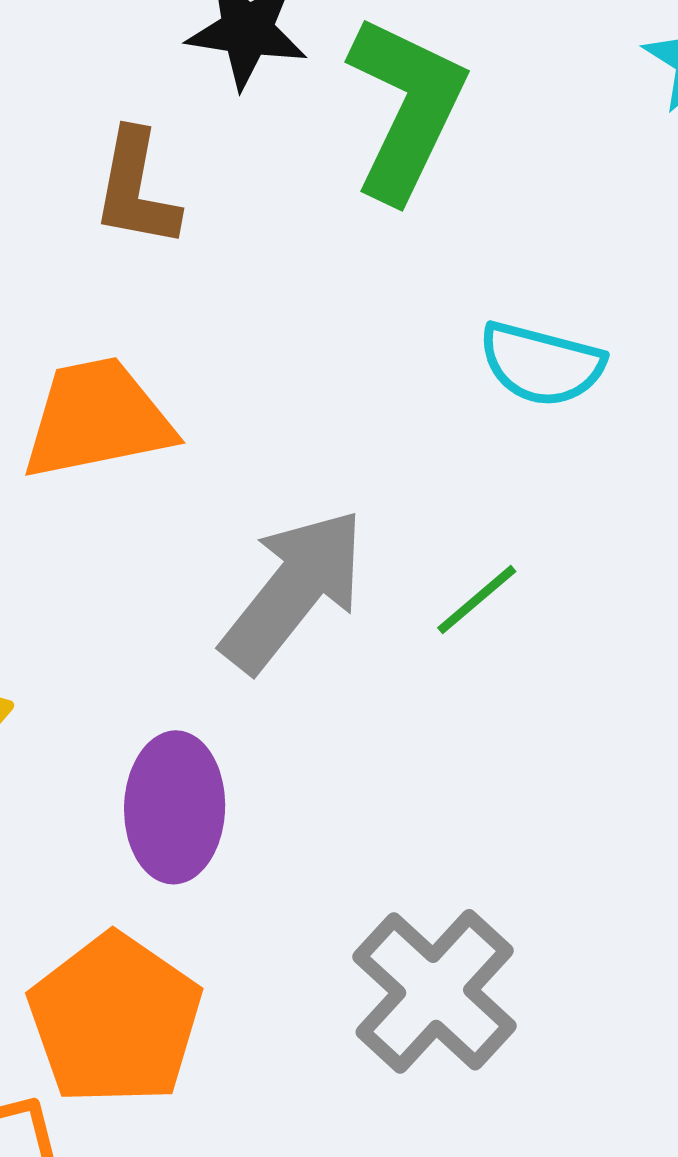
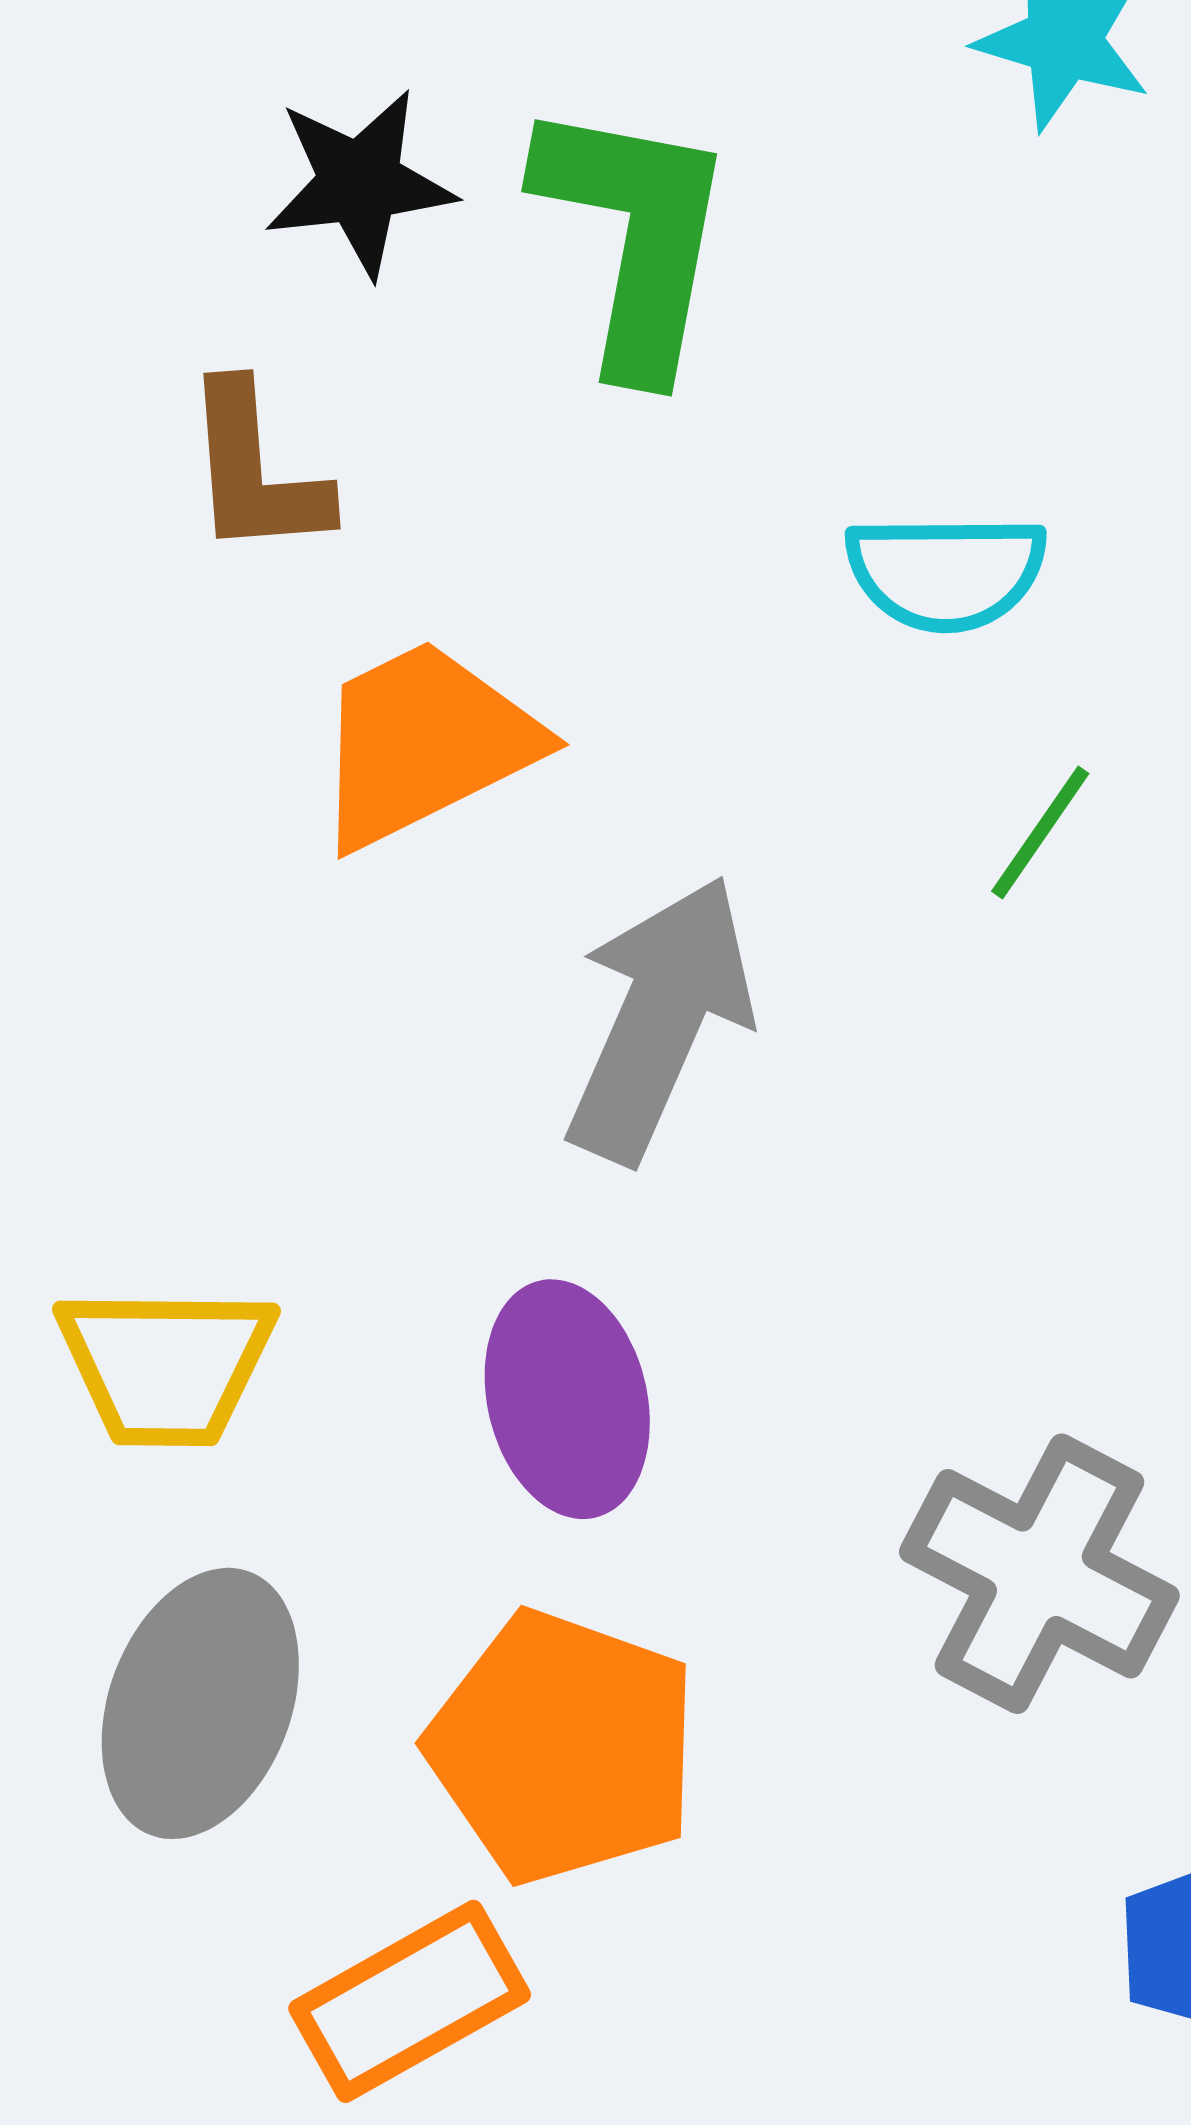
orange trapezoid: (97, 419) -> (425, 743), moved
green line: (477, 600) -> (1040, 832), moved

